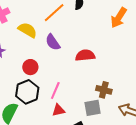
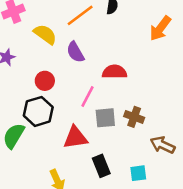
pink line: (55, 90) -> (87, 96), moved
gray square: (93, 108) -> (105, 118), moved
red triangle: (58, 110) -> (75, 138), size x1.5

